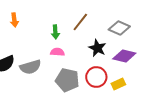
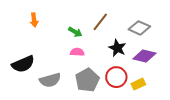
green arrow: (55, 32) -> (75, 32), turned -56
gray semicircle: (30, 67) -> (50, 80), moved
gray pentagon: (67, 80) -> (87, 80), turned 30

